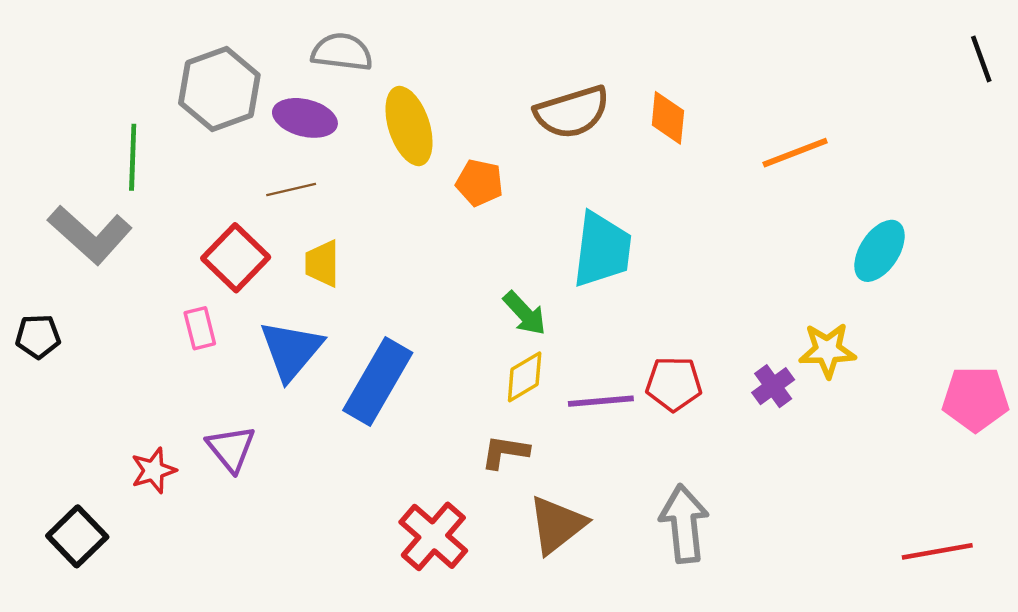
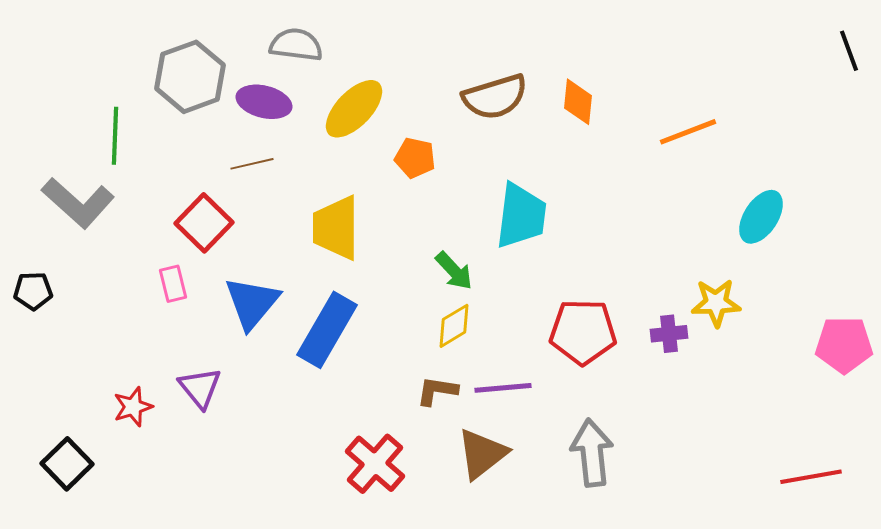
yellow ellipse: (409, 126) -> (354, 109), turned 62
yellow trapezoid: (322, 264) -> (336, 228), moved, size x1.6
red pentagon: (674, 384) -> (583, 332), size x1.4
purple cross: (773, 386) -> (669, 334), turned 30
purple line: (601, 401) -> (503, 388), moved

